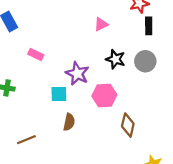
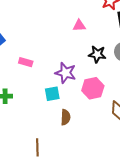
pink triangle: (101, 24) -> (79, 25), turned 32
brown line: (26, 140) -> (37, 147), moved, turned -60

